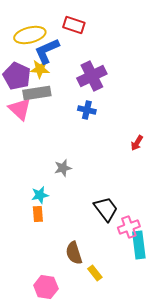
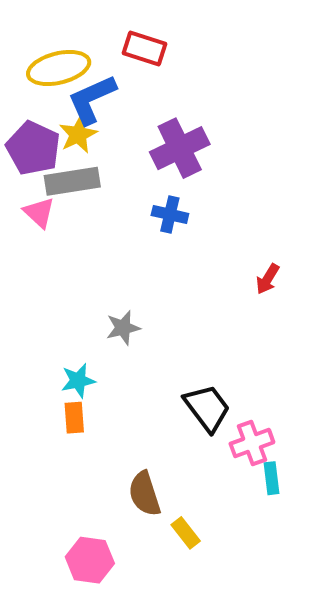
yellow star: (40, 69) -> (78, 134), turned -30
pink triangle: (20, 109) -> (39, 213), size x0.7
cyan rectangle: (139, 245) -> (272, 478), size x0.6

